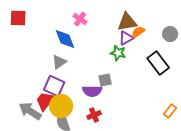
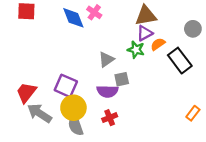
orange semicircle: (138, 32) -> (158, 44), moved
blue diamond: (65, 39) -> (73, 18), moved
gray triangle: (59, 62) -> (106, 59), moved
red trapezoid: (45, 101) -> (26, 92), moved

